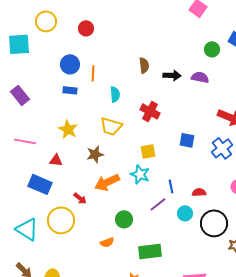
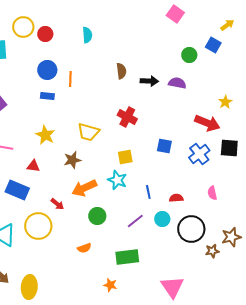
red circle: (86, 28) -> (45, 34), moved
cyan semicircle: (115, 94) -> (87, 35), moved
purple line: (158, 204) -> (135, 221), moved
green circle: (124, 219) -> (97, 216), moved

